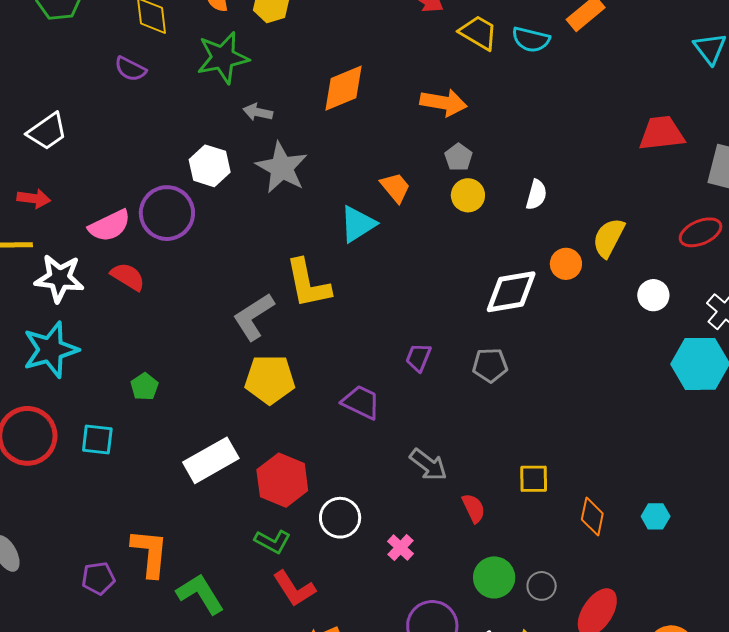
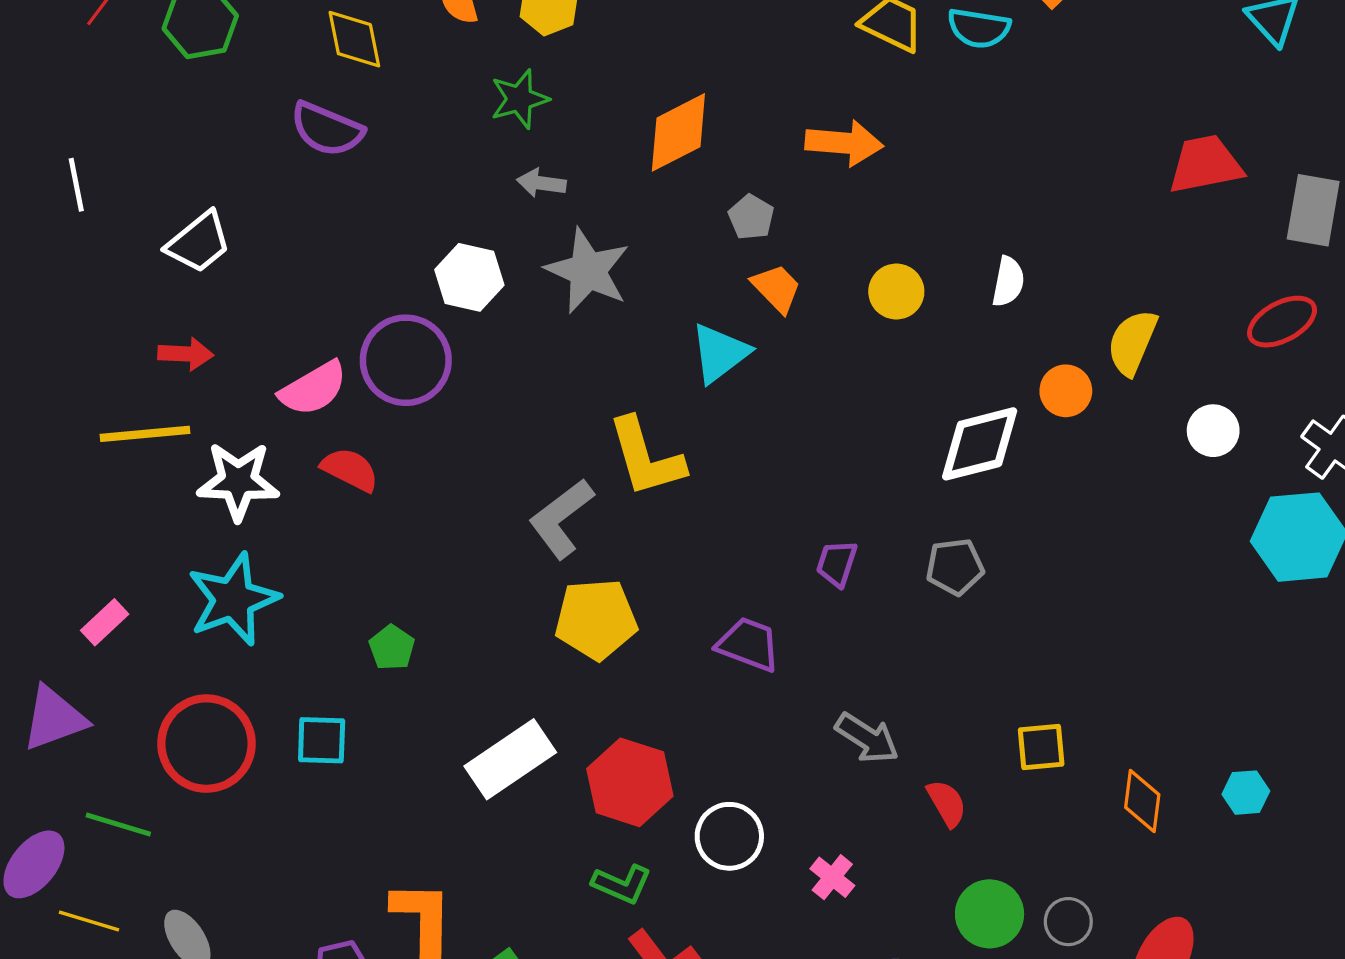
green star: (223, 58) -> (519, 99), moved, size x0.7
purple semicircle: (130, 69) -> (327, 129), size x1.4
gray pentagon: (458, 157) -> (751, 217), moved

